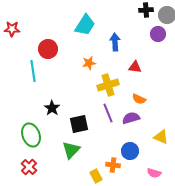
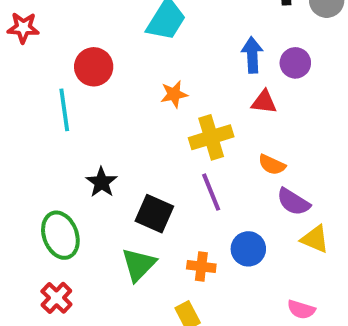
purple circle: (158, 34) -> (295, 63), moved
blue arrow: (115, 42) -> (252, 55), moved
purple semicircle: (131, 118) -> (293, 202), moved, turned -132
black square: (79, 124) -> (154, 214), turned 36
blue circle: (130, 151) -> (248, 249), moved
orange cross: (113, 165) -> (201, 266), moved

